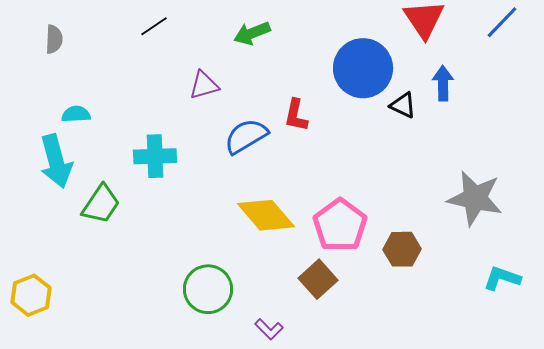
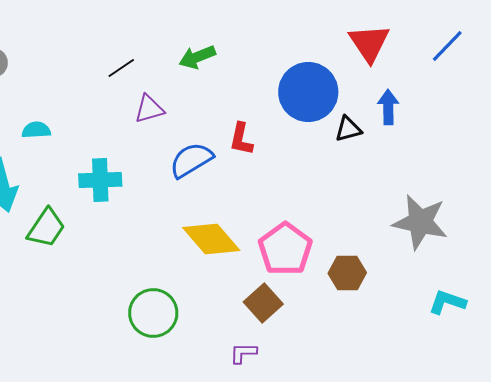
black line: (154, 26) -> (121, 68), moved
black triangle: (403, 105) -> (348, 129), turned -40
cyan semicircle: (76, 114) -> (36, 130), moved
purple L-shape: (269, 329) -> (243, 353), moved, turned 136

